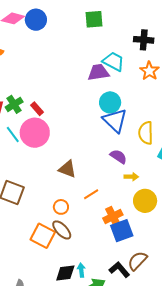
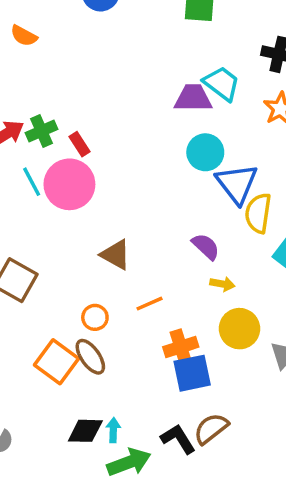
blue triangle: (115, 121) -> (237, 184), moved

